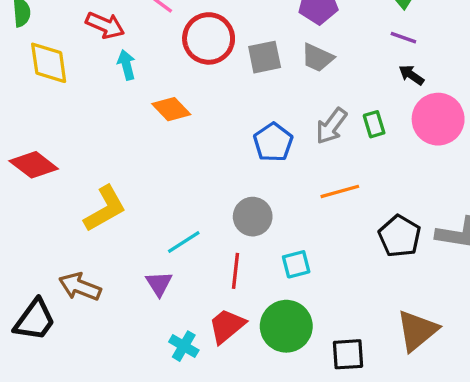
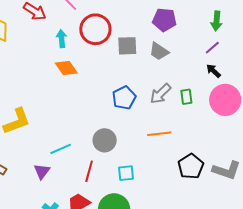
purple line: (403, 38) -> (212, 48), turned -70
cyan arrow: (126, 65) -> (62, 39), moved

